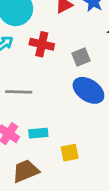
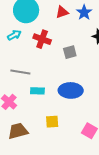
blue ellipse: (88, 90) -> (71, 90), moved, turned -40
cyan rectangle: (38, 133) -> (37, 91), moved

